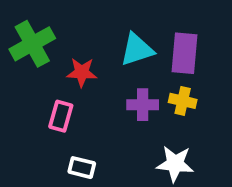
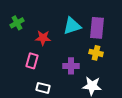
green cross: (32, 44) -> (17, 23), size x0.6
purple cross: (143, 105) -> (71, 66), moved

